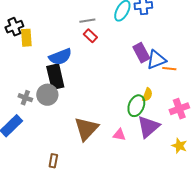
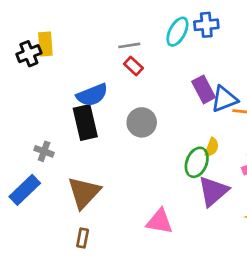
yellow rectangle: (26, 38) -> (45, 44), moved
gray circle: (47, 95) -> (142, 122), moved
brown triangle: (86, 129) -> (84, 193), moved
pink triangle: (119, 135) -> (160, 221), moved, size x1.5

